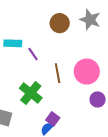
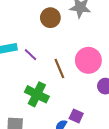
purple square: (53, 119) -> (76, 116), moved

